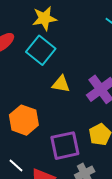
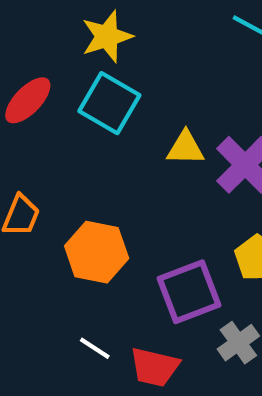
yellow triangle: (61, 84) -> (185, 148), moved

